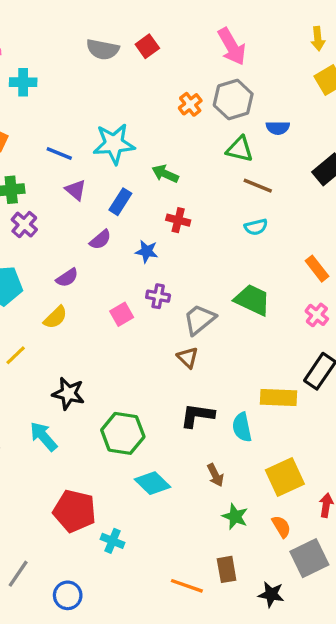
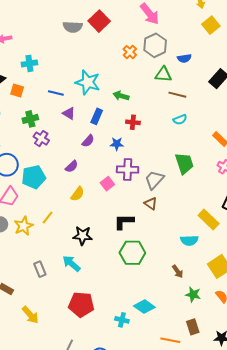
red square: (147, 46) -> (99, 21), size x1.5
cyan cross: (23, 82) -> (29, 63), moved
cyan star: (114, 144) -> (88, 82), turned 30
purple cross: (158, 296) -> (128, 170), size x1.5
green trapezoid: (252, 300) -> (184, 163), turned 55
yellow semicircle: (55, 317) -> (78, 194), moved
yellow rectangle: (279, 398) -> (209, 220), turned 50
black L-shape: (197, 415) -> (124, 222), moved
cyan semicircle: (242, 427) -> (189, 240), turned -72
green hexagon: (123, 433) -> (132, 253), moved
cyan diamond: (152, 483) -> (144, 307), moved
red pentagon: (75, 511) -> (81, 305), moved

